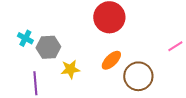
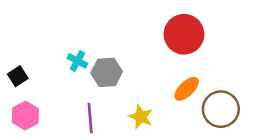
yellow star: (70, 69) -> (141, 117), moved, turned 30

